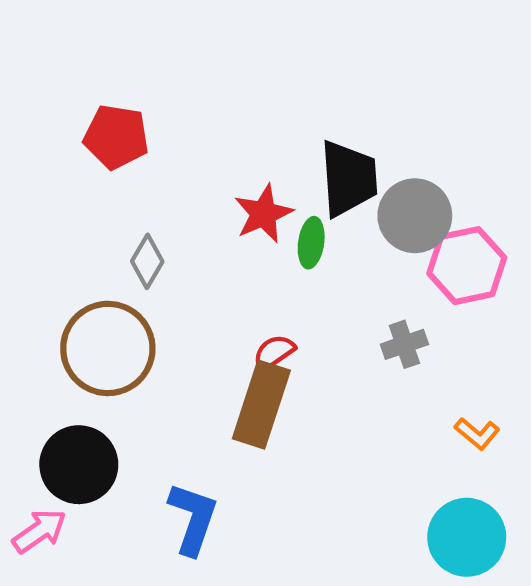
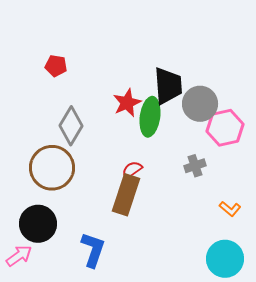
red pentagon: (116, 137) -> (56, 66), size x0.7
green ellipse: (311, 243) -> (150, 117), size x1.6
gray diamond: (147, 261) -> (71, 126), size x1.5

